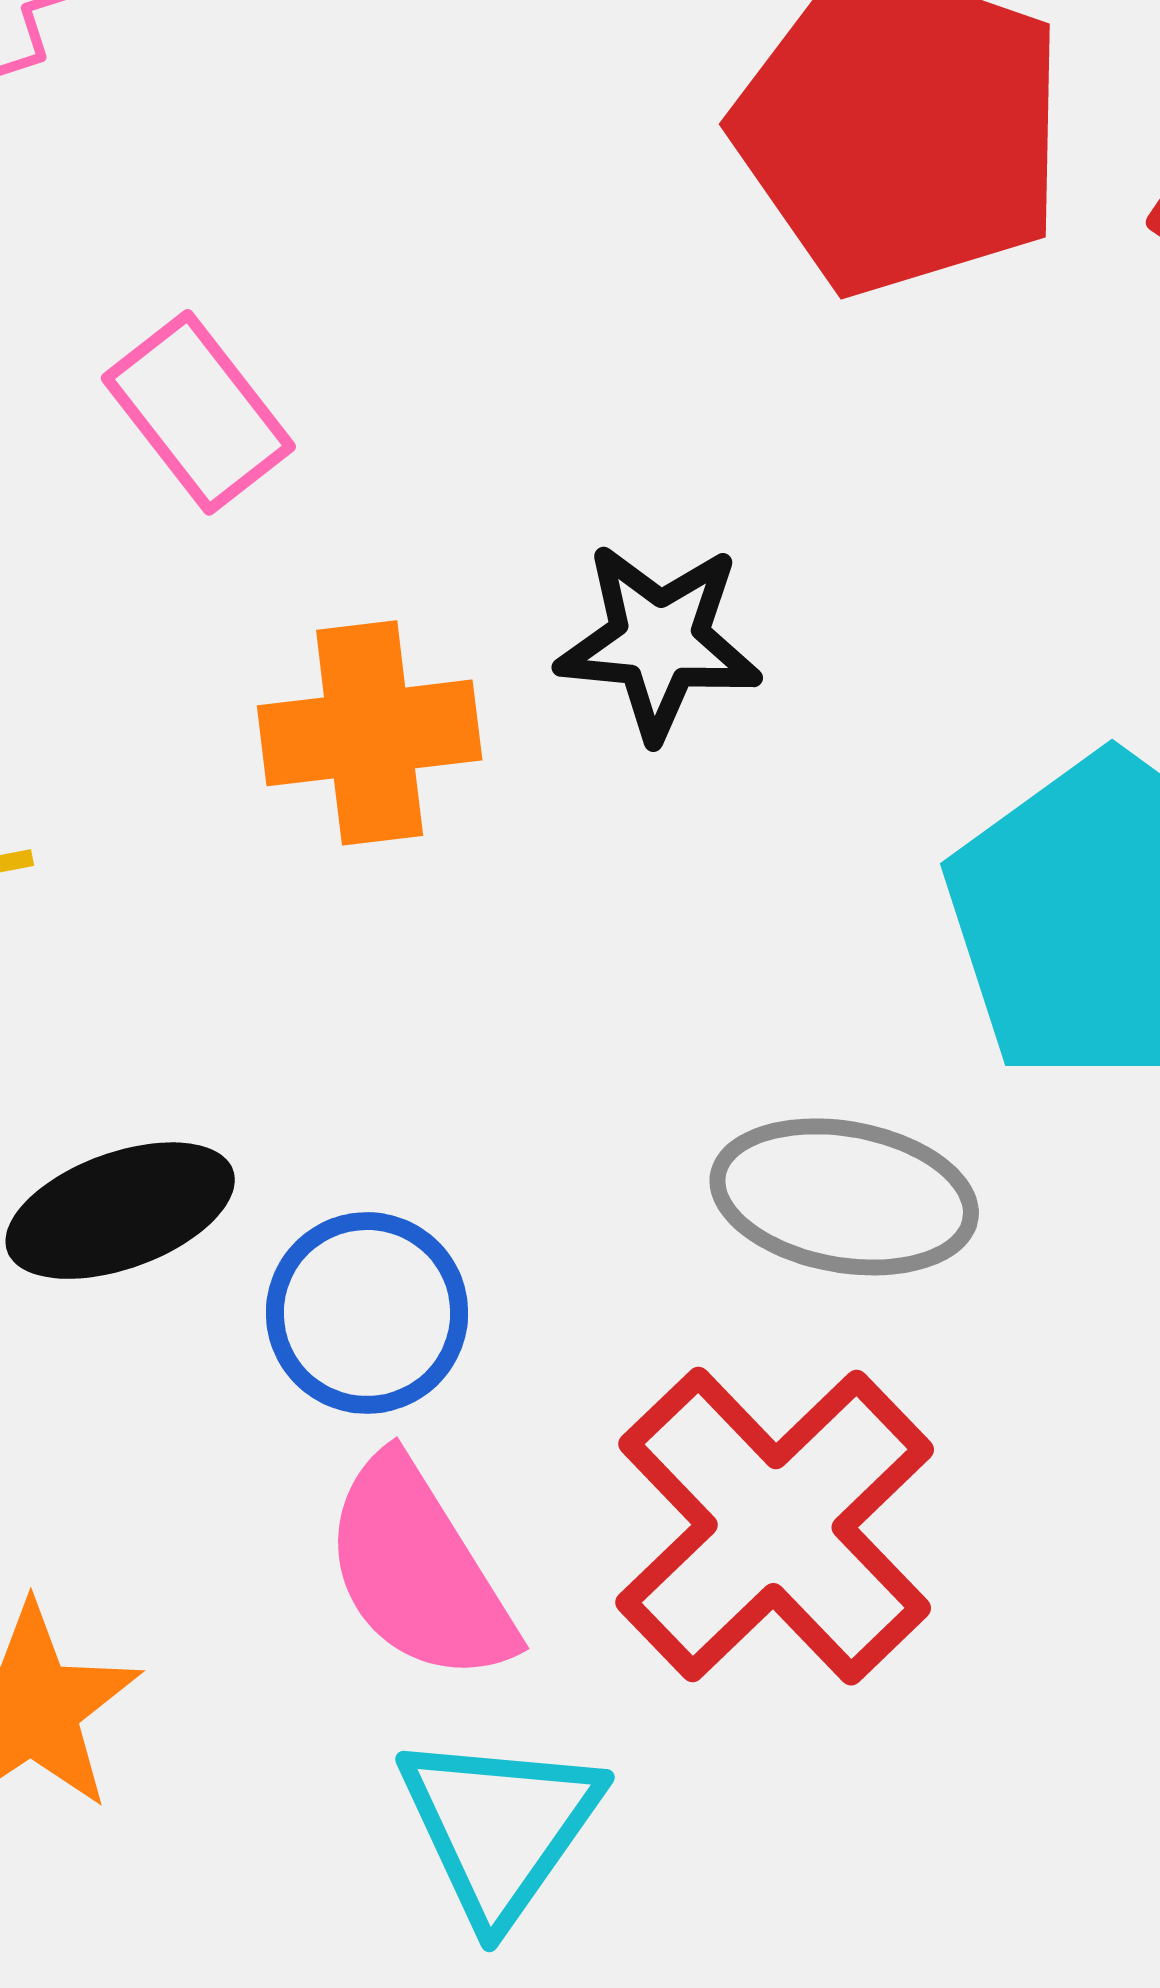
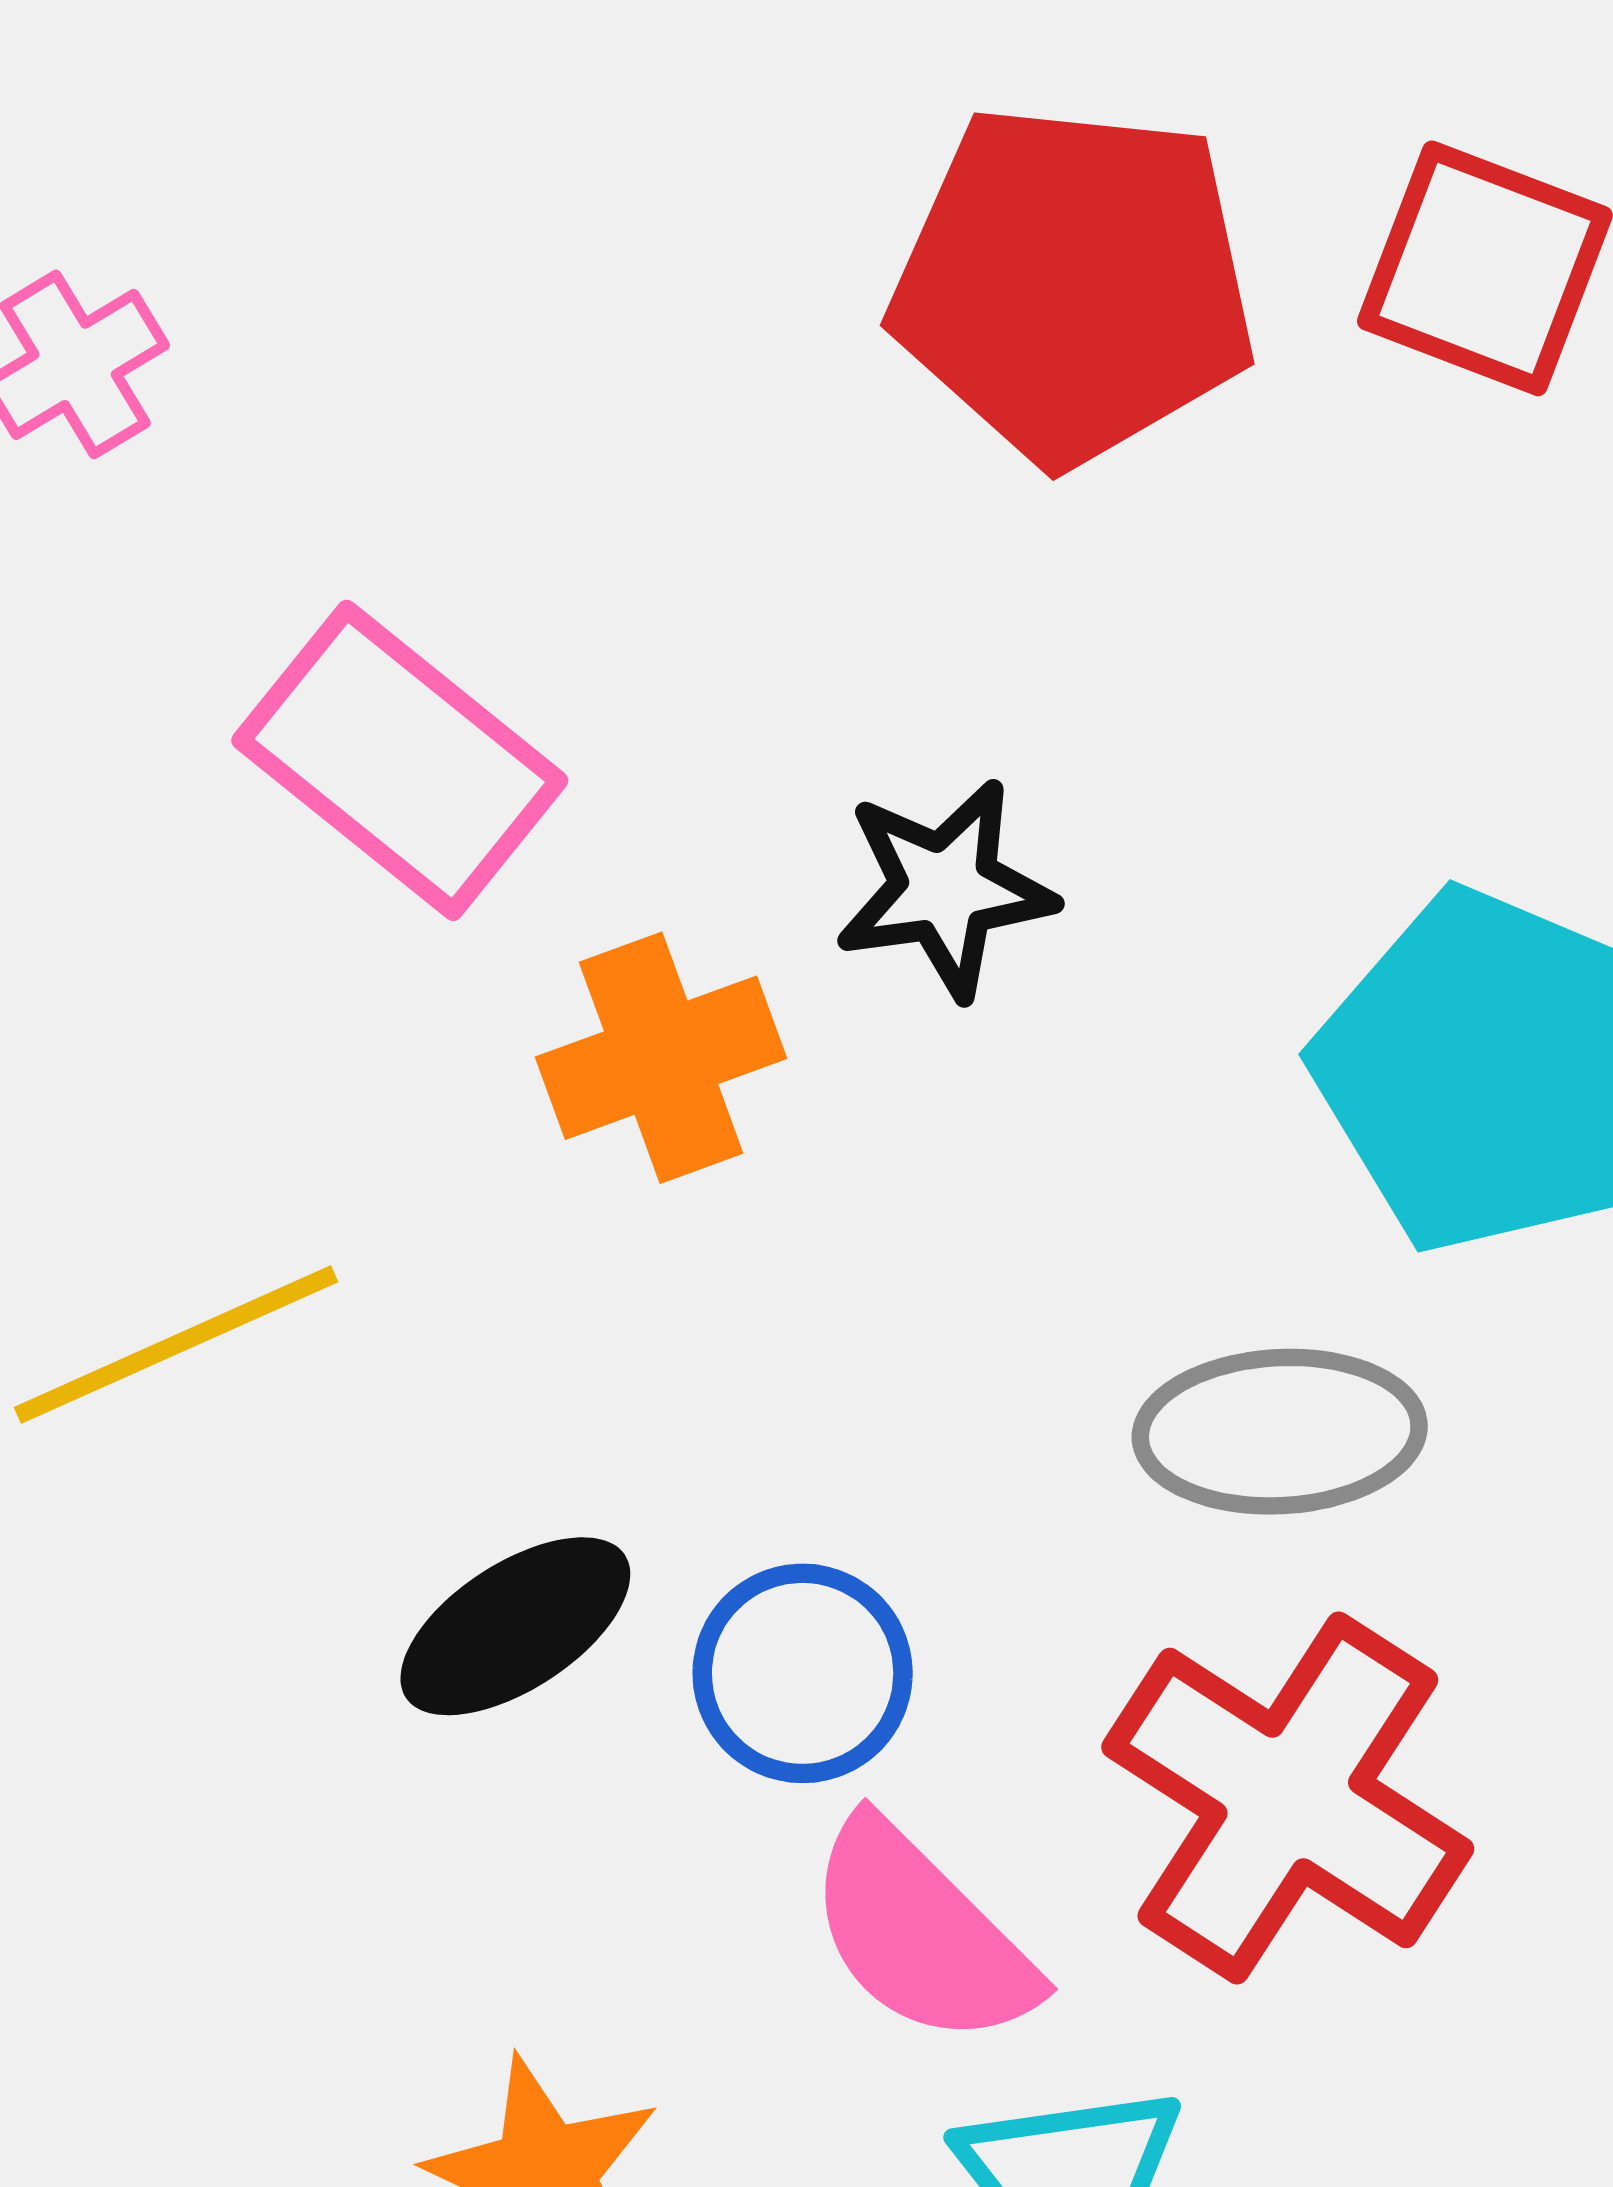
pink rectangle: (198, 412) -> (400, 760), size x1.5

